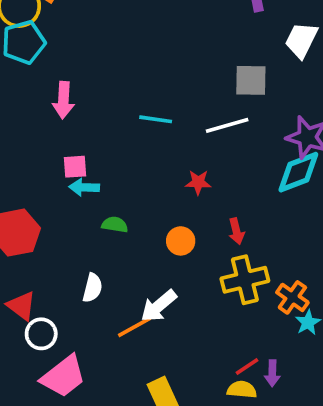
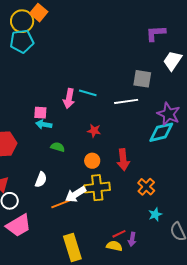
pink arrow: (63, 100) -> (69, 99), moved
red star: (198, 182) -> (94, 131), moved
red arrow: (236, 231) -> (123, 160), size x1.5
yellow cross: (245, 280) -> (97, 188), moved
orange cross: (292, 297) -> (146, 187), moved

